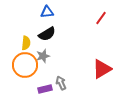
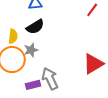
gray arrow: (61, 83) -> (50, 79), size x1.5

